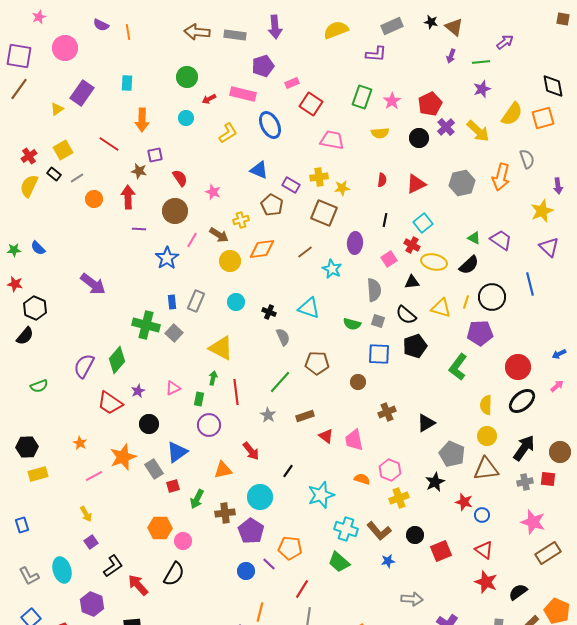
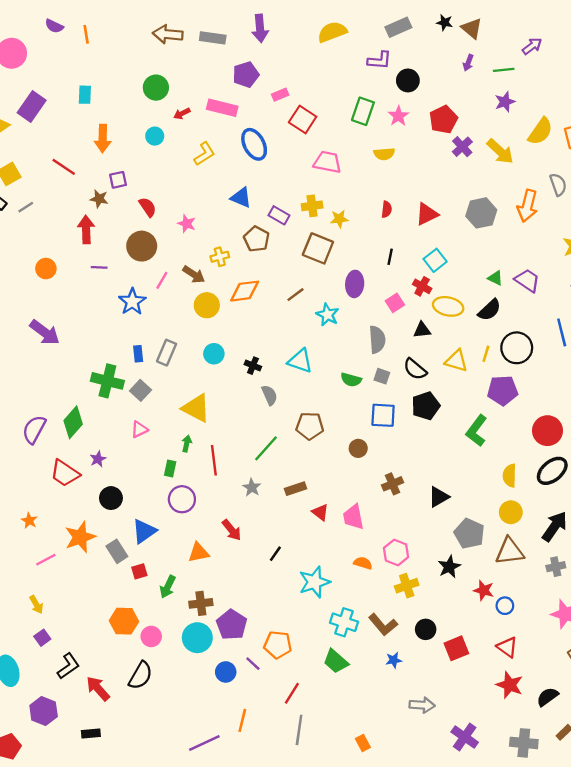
black circle: (419, 138) -> (408, 80), moved
orange circle: (94, 199) -> (46, 269), moved
pink triangle: (173, 388) -> (139, 429), moved
cyan circle: (260, 497) -> (197, 638), moved

